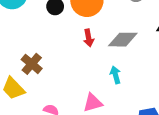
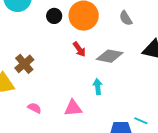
red arrow: (89, 38) -> (79, 49), turned -35

